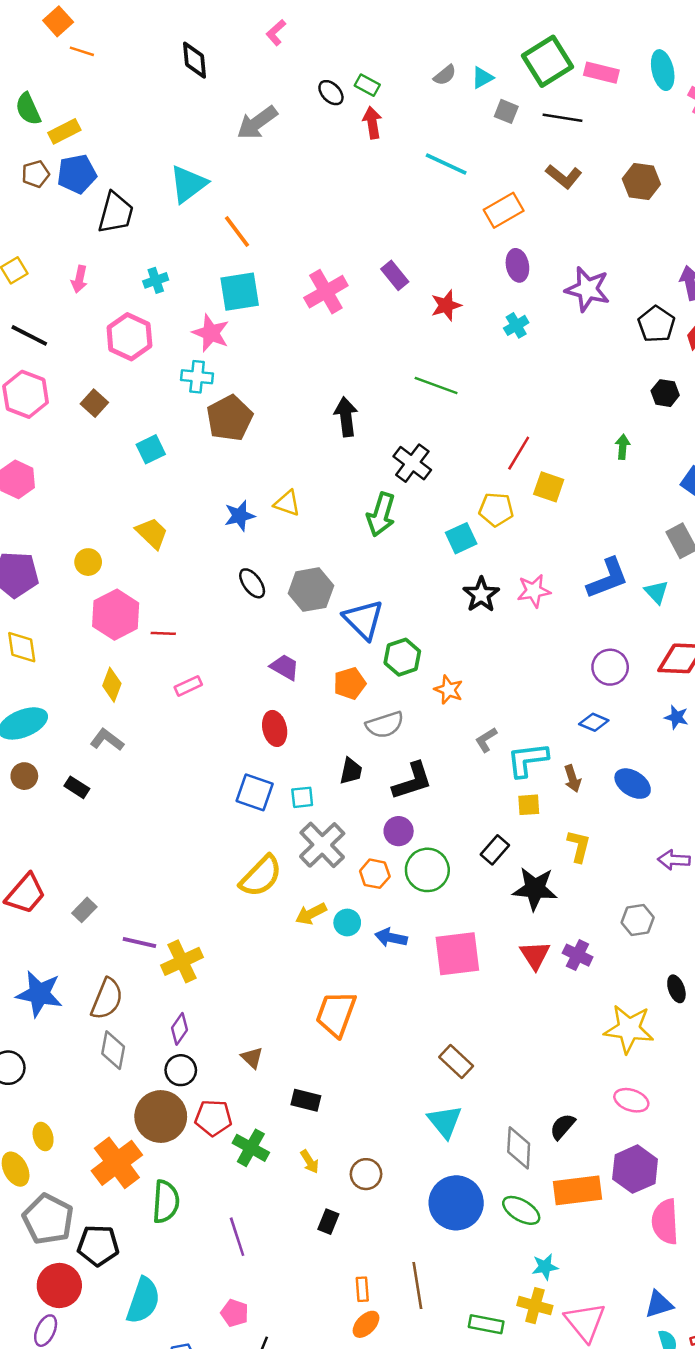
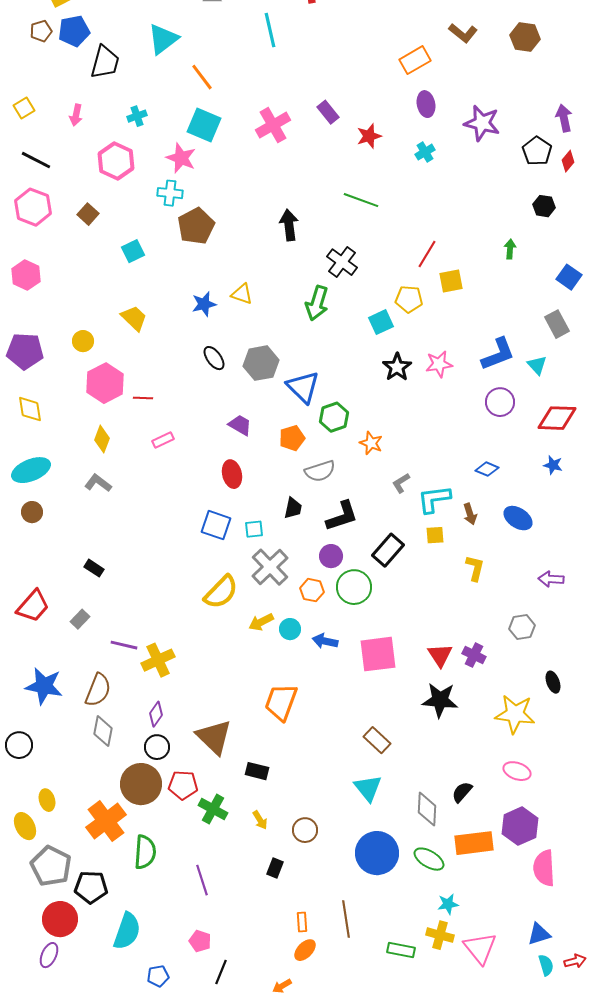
cyan line: (446, 164) -> (270, 30), moved, turned 52
cyan square: (240, 292) -> (204, 125), turned 32
yellow square: (549, 487) -> (451, 281), turned -30
purple circle: (610, 667) -> (500, 402), moved
black rectangle: (77, 787) -> (94, 568), moved
black rectangle: (495, 850) -> (388, 550), moved, size x1.4
black star: (535, 889) -> (440, 700), moved
brown triangle: (252, 1058) -> (214, 737), size x2.0

